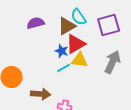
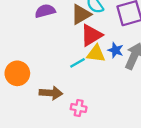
blue star: (62, 51) -> (116, 50), moved

